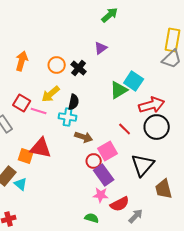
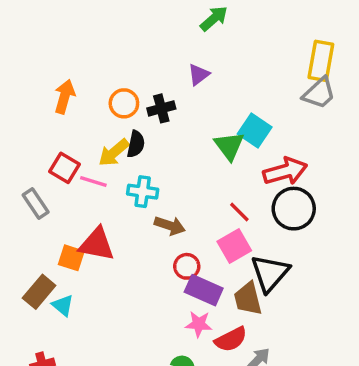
black cross: (79, 68) -> (161, 108), turned 35
green triangle: (119, 90) -> (229, 146), turned -36
black semicircle: (74, 102) -> (136, 144), moved
pink square: (108, 151) -> (234, 246), moved
purple rectangle: (104, 175) -> (204, 290), turned -30
brown trapezoid: (164, 189) -> (248, 299), moved

